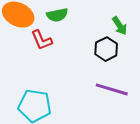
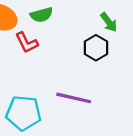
purple line: (112, 89) -> (74, 98), moved

